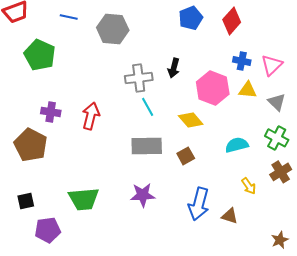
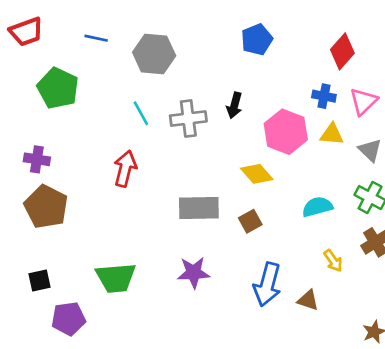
red diamond: (232, 21) -> (342, 51), moved
cyan line: (148, 107) -> (141, 113), moved
purple cross: (51, 112) -> (37, 159), moved

